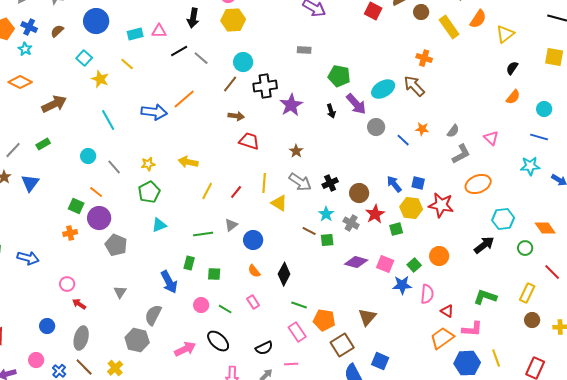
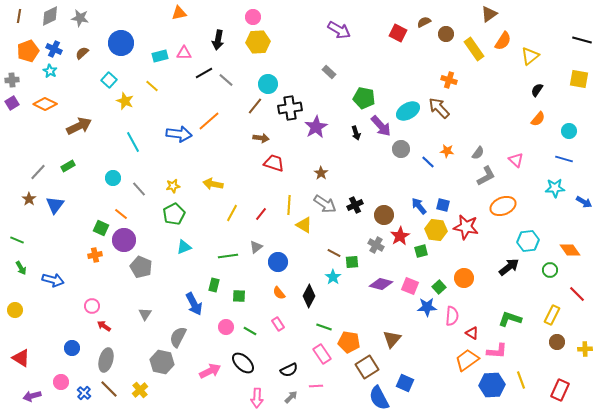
gray rectangle: (304, 50) -> (329, 72), turned 40
cyan star: (326, 214) -> (333, 277), moved

